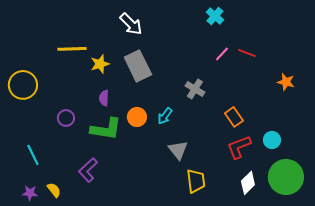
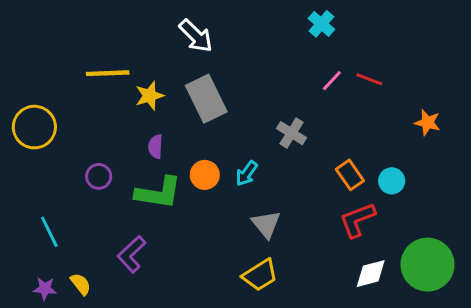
cyan circle: (272, 140) -> (392, 181), moved
yellow trapezoid: (196, 181) -> (260, 275), moved, turned 65
white diamond: (248, 183) -> (371, 274), turned 30

